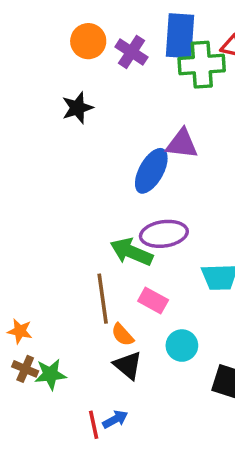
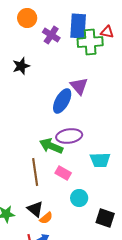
orange circle: (88, 41) -> (27, 18), moved
purple triangle: (182, 144) -> (79, 86), turned 42
orange semicircle: (122, 335) -> (46, 218), moved, turned -88
black triangle: (128, 365) -> (35, 209), moved

